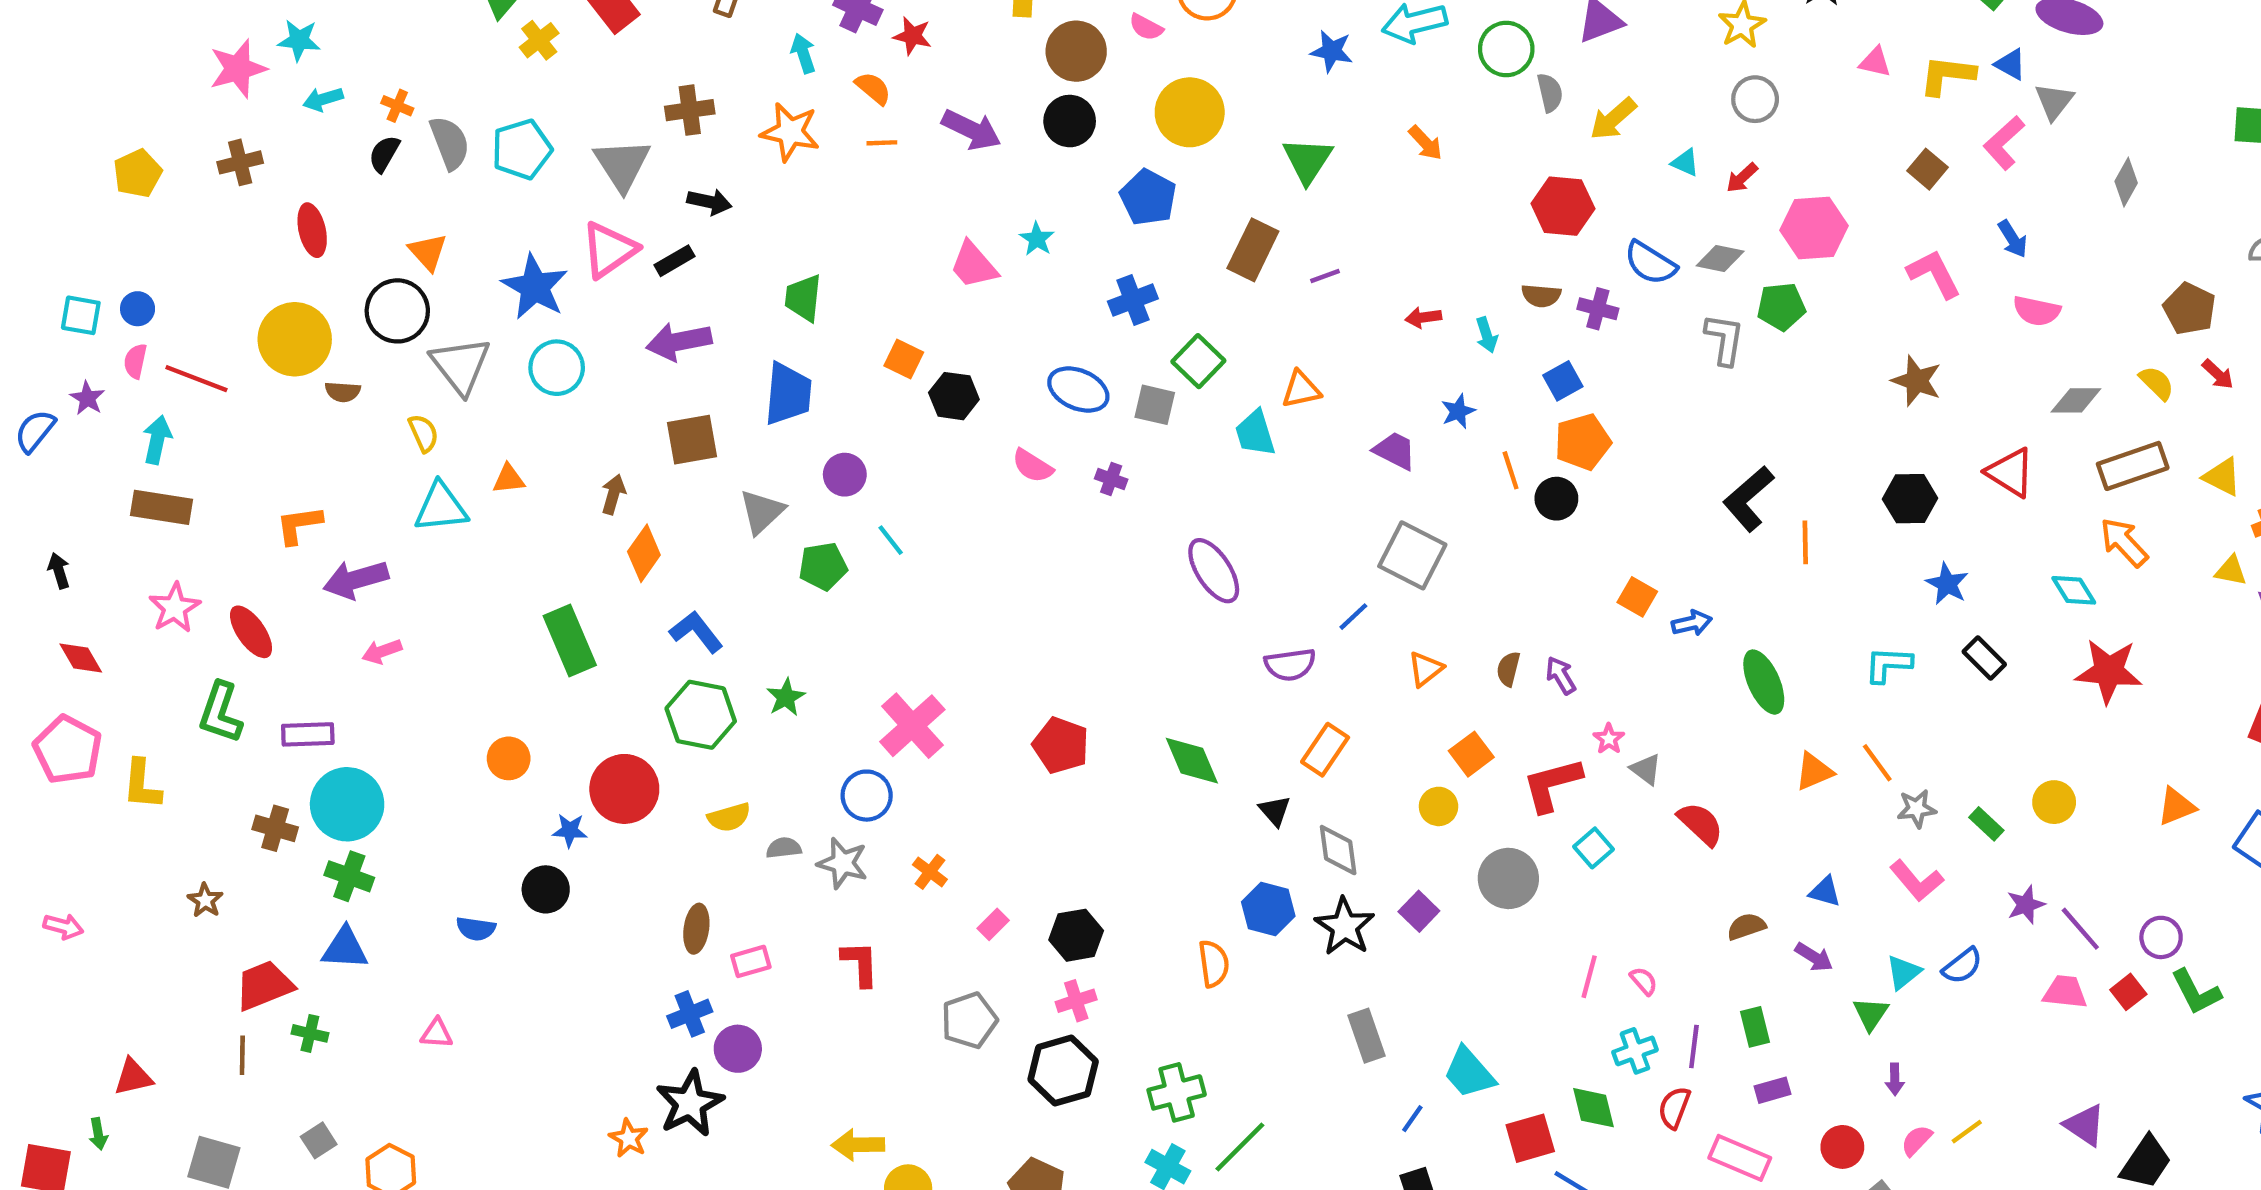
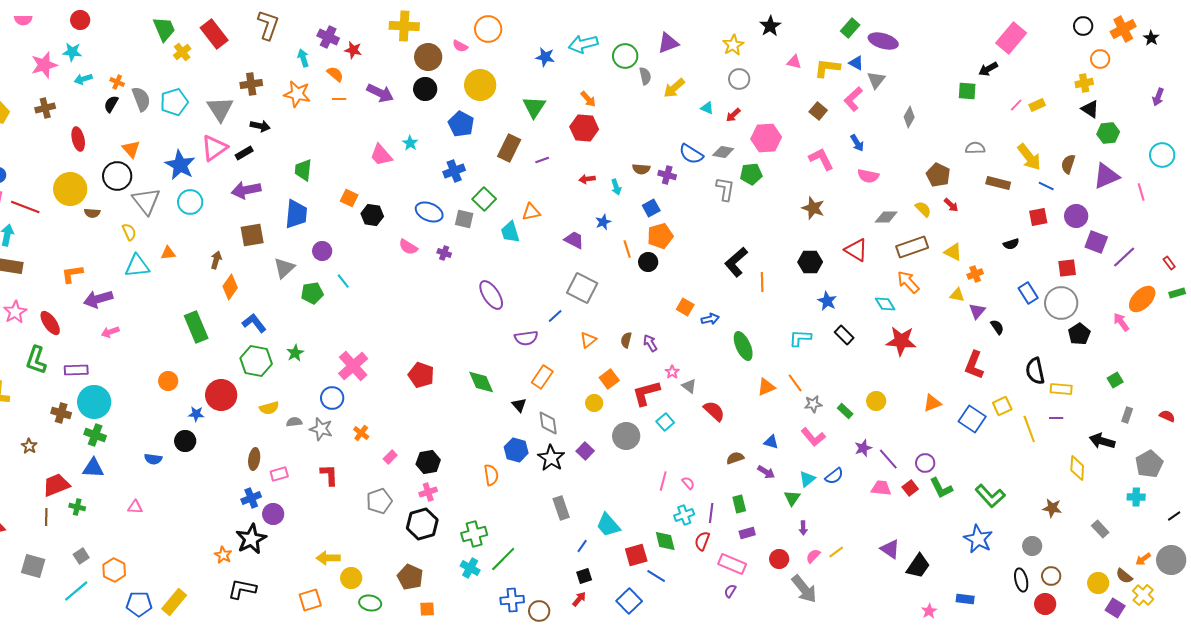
red hexagon: (1563, 206) -> (584, 128), moved

